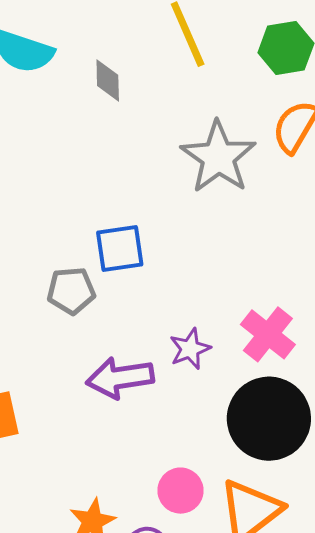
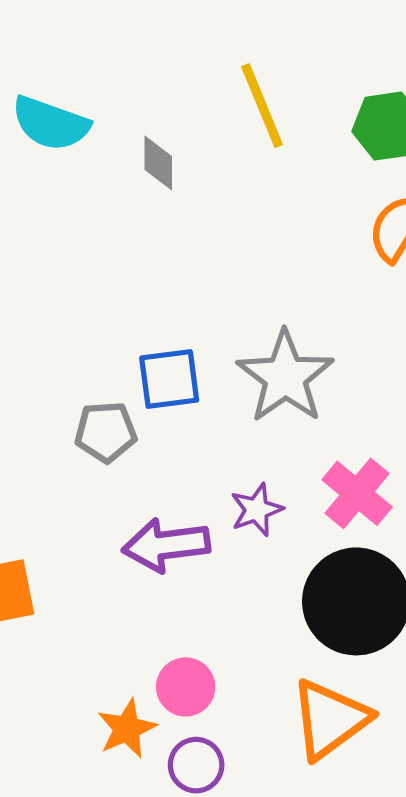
gray star: (218, 157) -> (285, 377), moved
pink circle: (180, 491) -> (186, 687), moved

